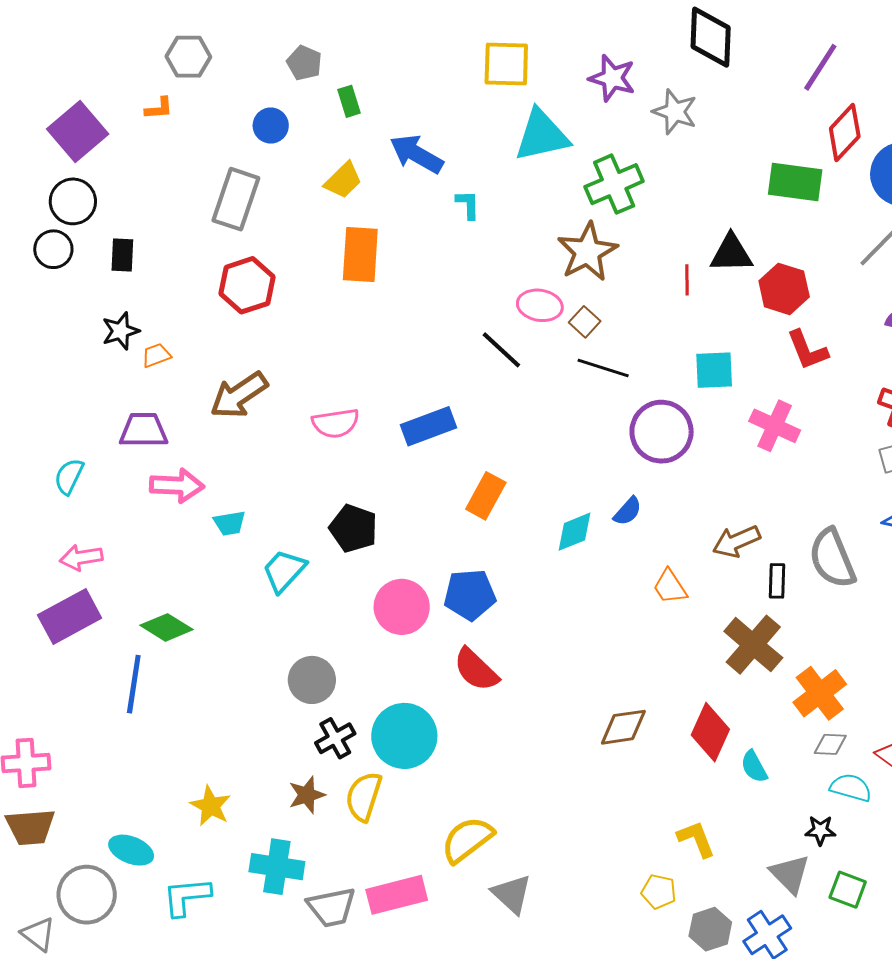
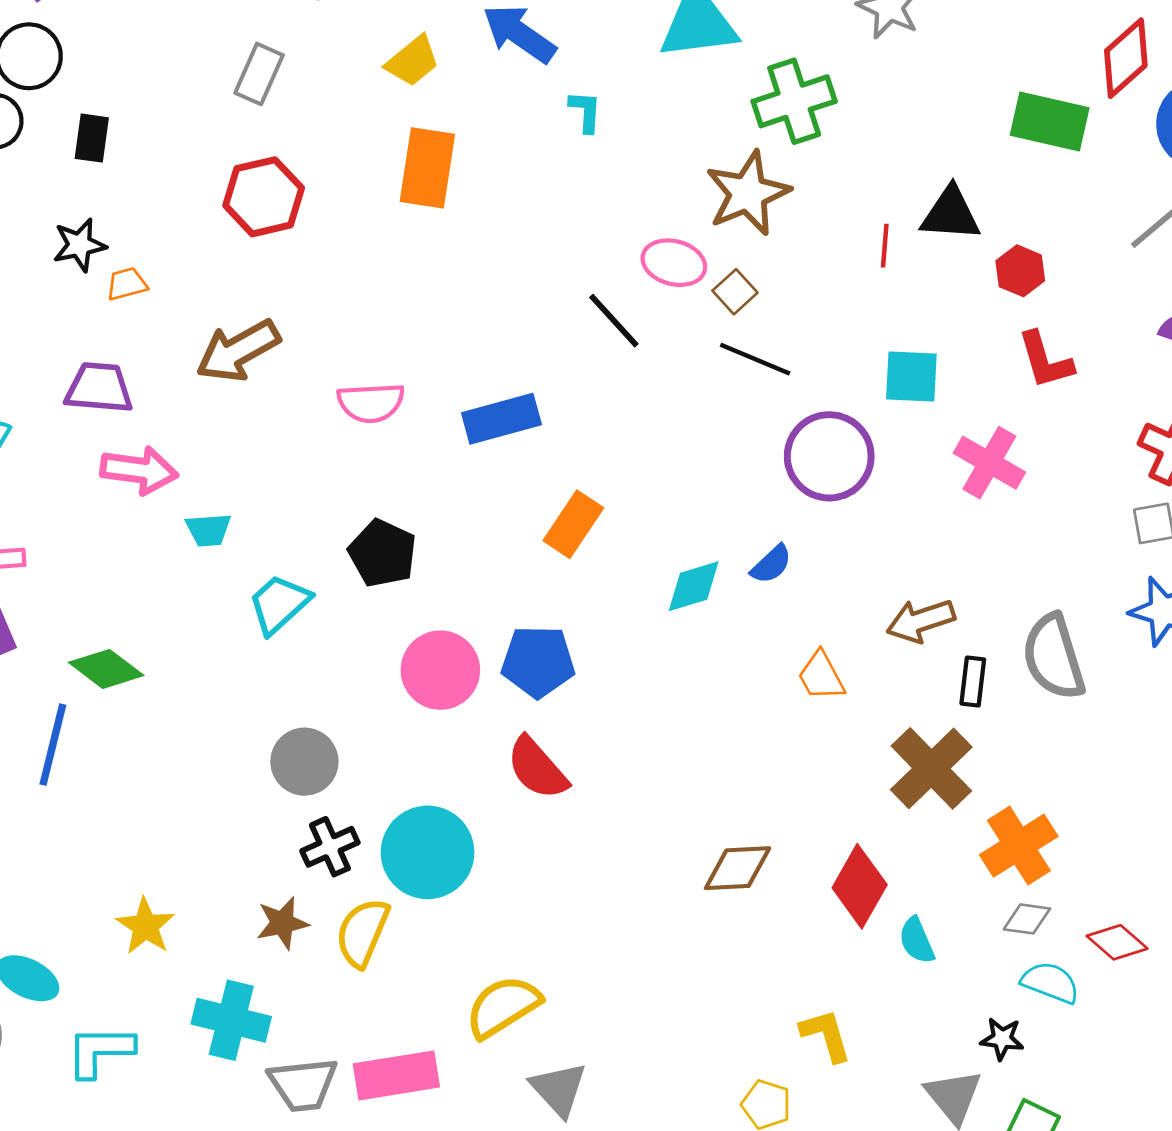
gray rectangle: (236, 199) -> (259, 74), size x0.7
red hexagon: (784, 289) -> (1020, 271), size x0.7

